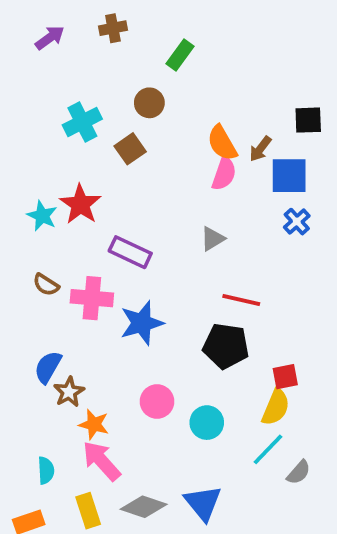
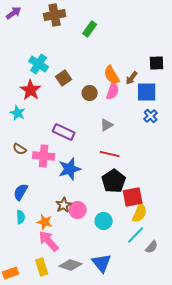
brown cross: (113, 28) -> (55, 15), size x1.5
purple arrow: (50, 38) -> (14, 13), moved
brown circle: (149, 103) -> (90, 93), moved
cyan cross: (82, 122) -> (39, 64), turned -30
red star: (80, 204) -> (31, 90), moved
red line: (241, 300) -> (110, 154), moved
black pentagon: (226, 346) -> (114, 181), turned 30
red square: (285, 377) -> (133, 197), moved, size x1.5
brown star: (69, 392) -> (64, 205), moved
cyan semicircle: (46, 470) -> (21, 217), moved

